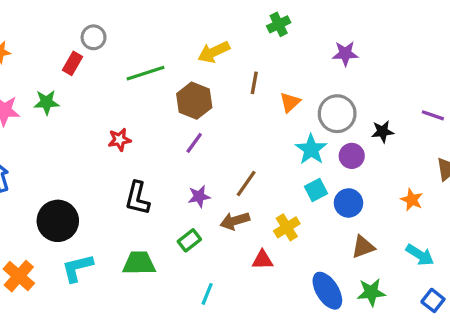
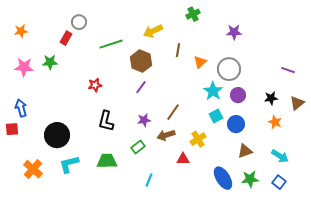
black star: (383, 132) -> (271, 98), moved
blue square: (433, 300) -> (279, 182), moved

